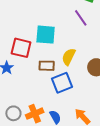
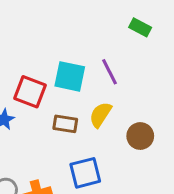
purple line: (81, 18) -> (110, 72), moved
blue square: (62, 83) -> (85, 173), moved

